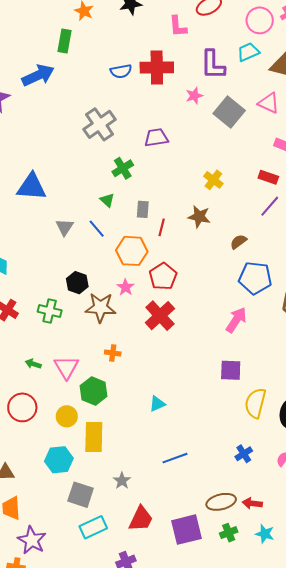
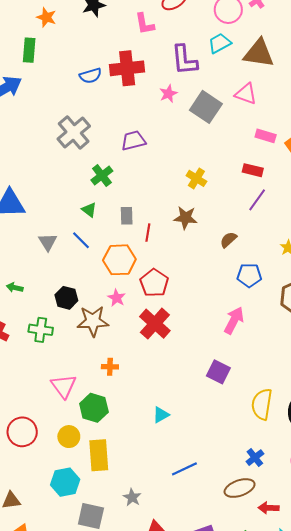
blue pentagon: (255, 278) -> (249, 275), size x0.7
green arrow: (33, 364) -> (15, 288), moved
purple square: (231, 370) -> (218, 372), moved, turned 30
brown ellipse: (221, 502) -> (240, 488), moved

